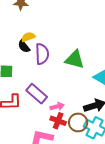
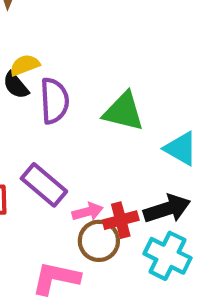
red cross: (58, 121) -> (121, 220), moved, turned -35
brown circle: (78, 122) -> (99, 241), moved

